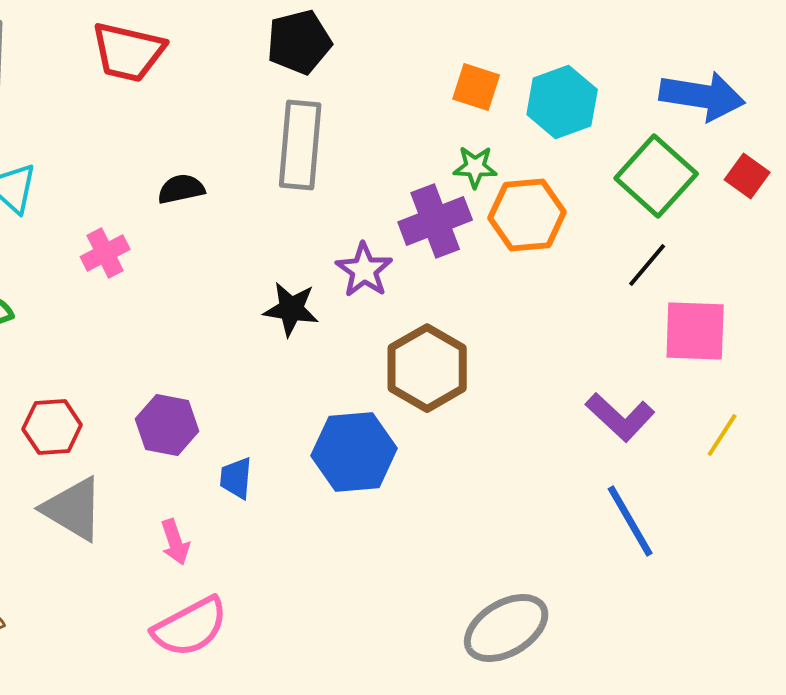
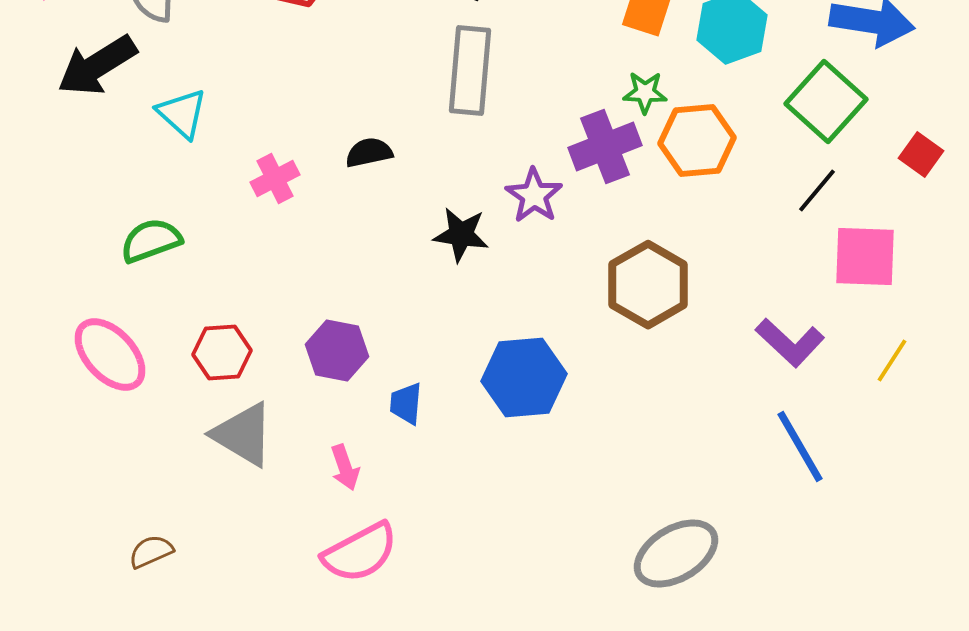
red square: (747, 176) -> (921, 154), moved
black semicircle: (181, 189) -> (369, 152), moved
brown hexagon: (427, 368) -> (648, 284), moved

